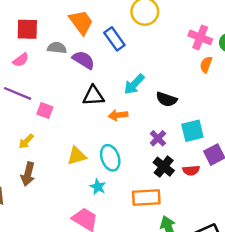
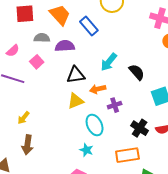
red square: (27, 29) -> (25, 14), moved
purple semicircle: (83, 60) -> (65, 46), turned -30
black semicircle: (167, 99) -> (137, 72), turned -144
pink square: (45, 110) -> (37, 62), moved, turned 32
purple cross: (158, 138) -> (115, 105), moved, turned 32
yellow triangle: (77, 156) -> (76, 101), moved

